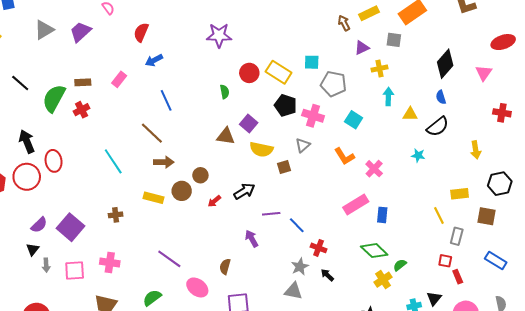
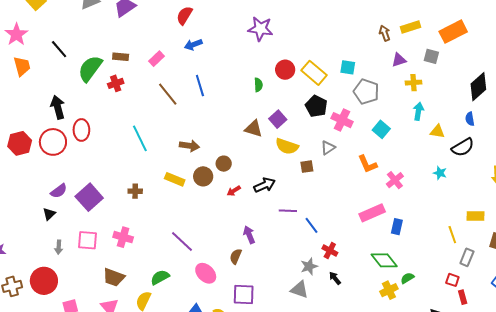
brown line: (152, 133) -> (168, 94), moved
purple arrow: (252, 239) -> (249, 235), moved
gray arrow: (46, 265) -> (59, 247), moved

